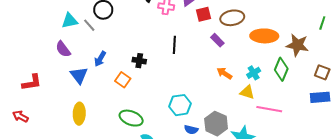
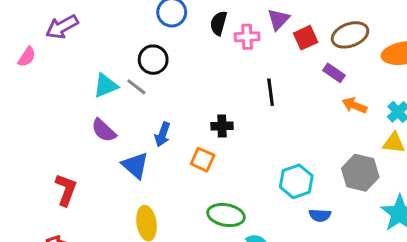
orange arrow: (224, 73) -> (354, 105), moved
red L-shape: (32, 83) -> (66, 190), turned -50
gray hexagon: (216, 124) -> (360, 173), moved

